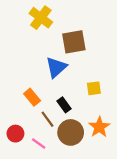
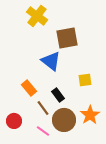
blue triangle: (56, 67) -> (51, 61), turned -40
pink line: (39, 144) -> (43, 131), moved

